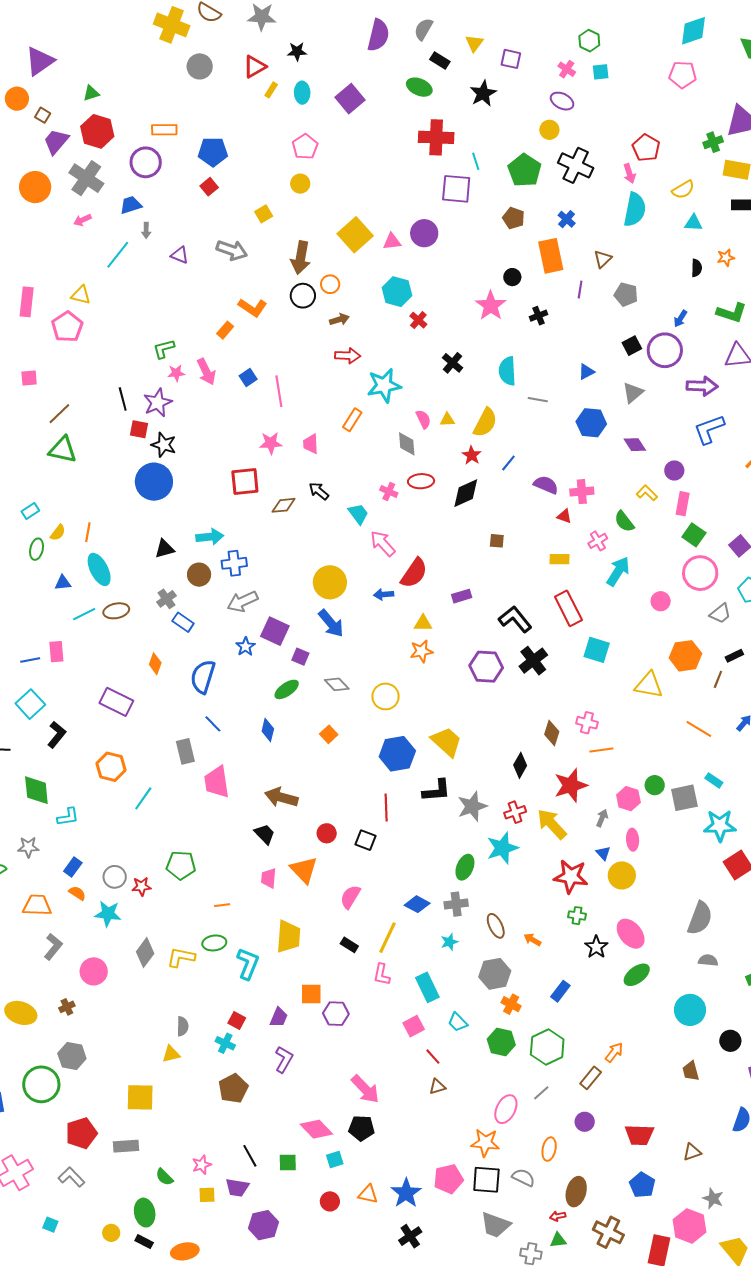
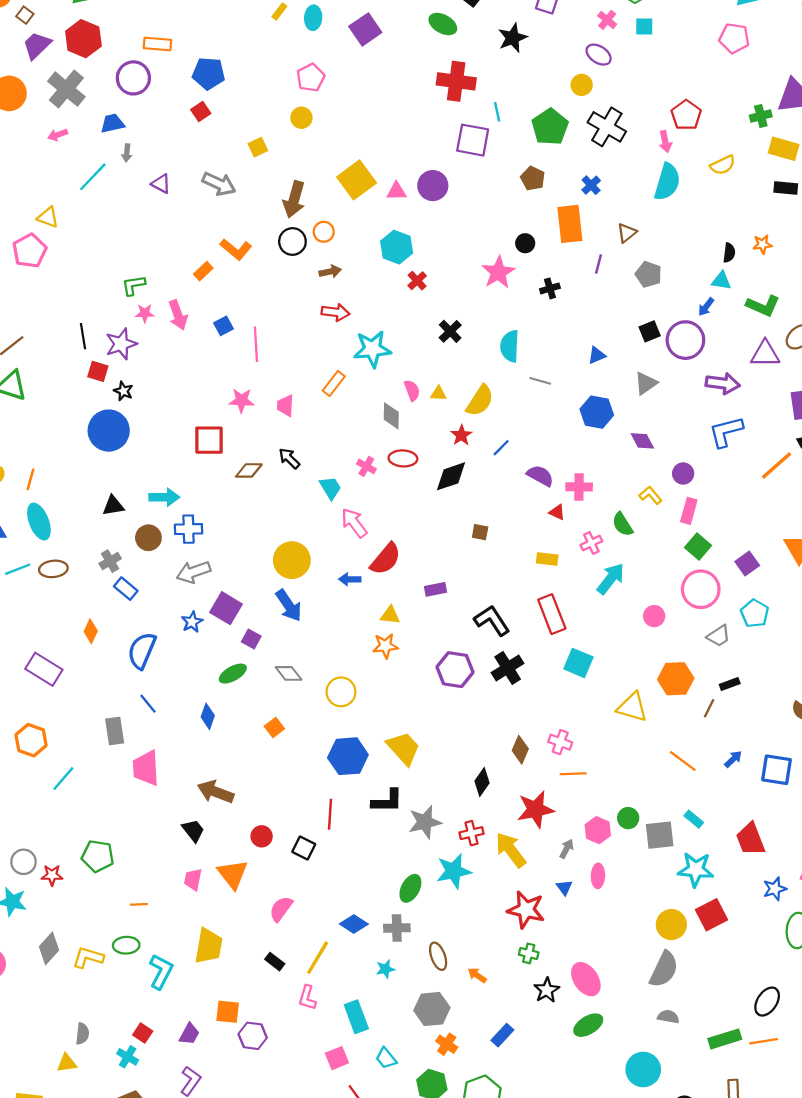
cyan triangle: (693, 223) -> (721, 281), moved
black star: (164, 445) -> (123, 391), size x0.7
yellow circle: (622, 875) -> (671, 925), moved

